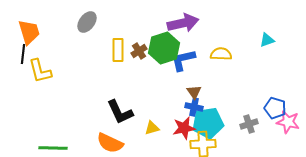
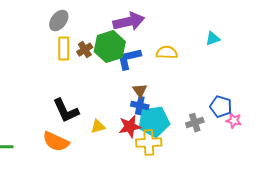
gray ellipse: (87, 22) -> (59, 21), moved
pink star: (288, 122) -> (234, 121), size x0.7

